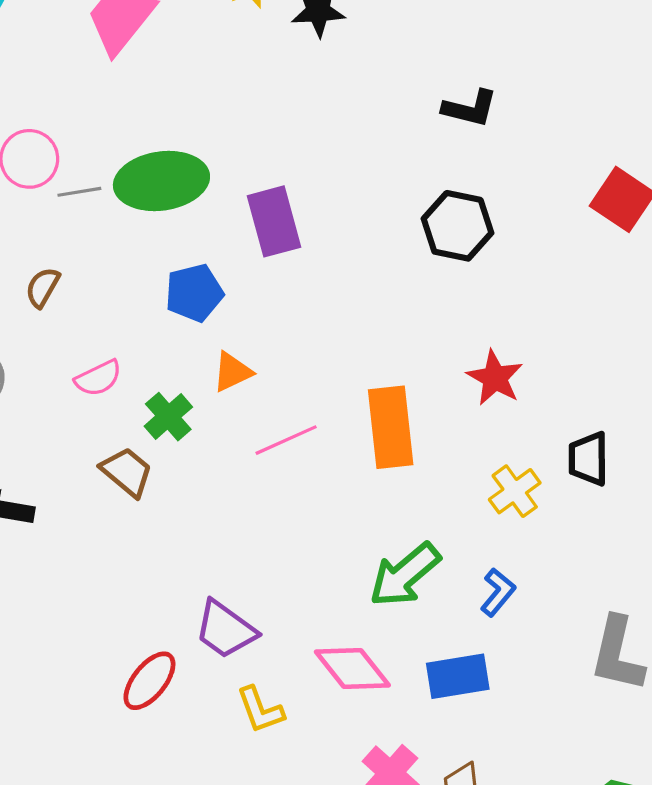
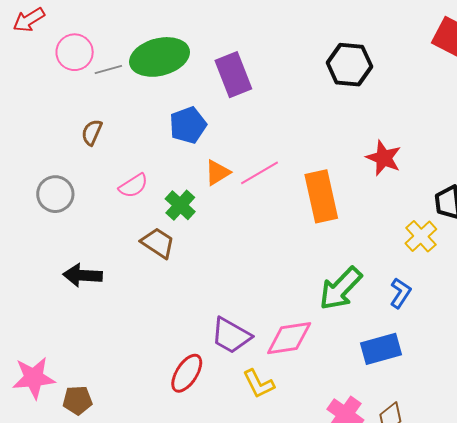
pink line: (286, 440) -> (259, 173), moved
yellow cross: (515, 491) -> (421, 236), moved
pink diamond: (352, 668) -> (289, 338), moved, turned -54

